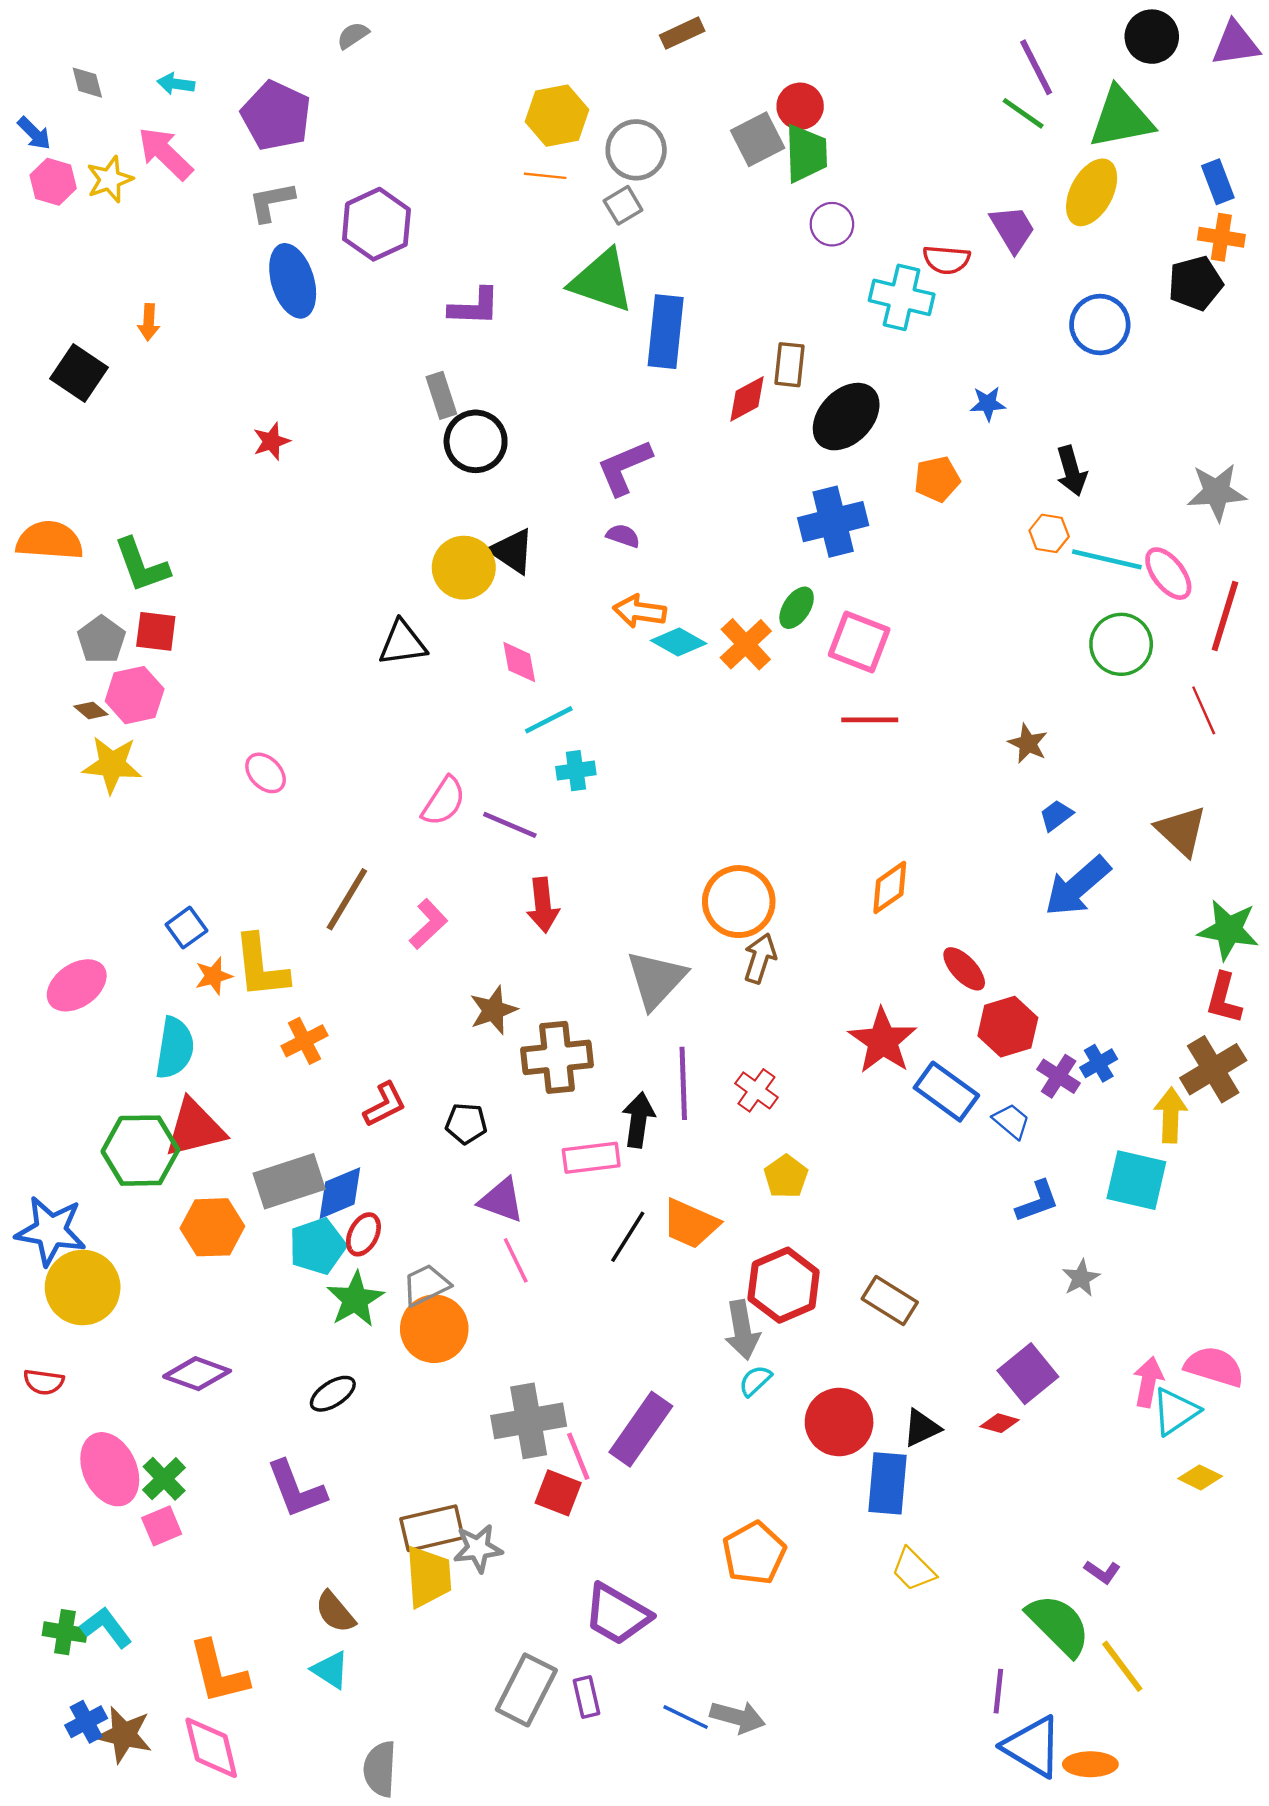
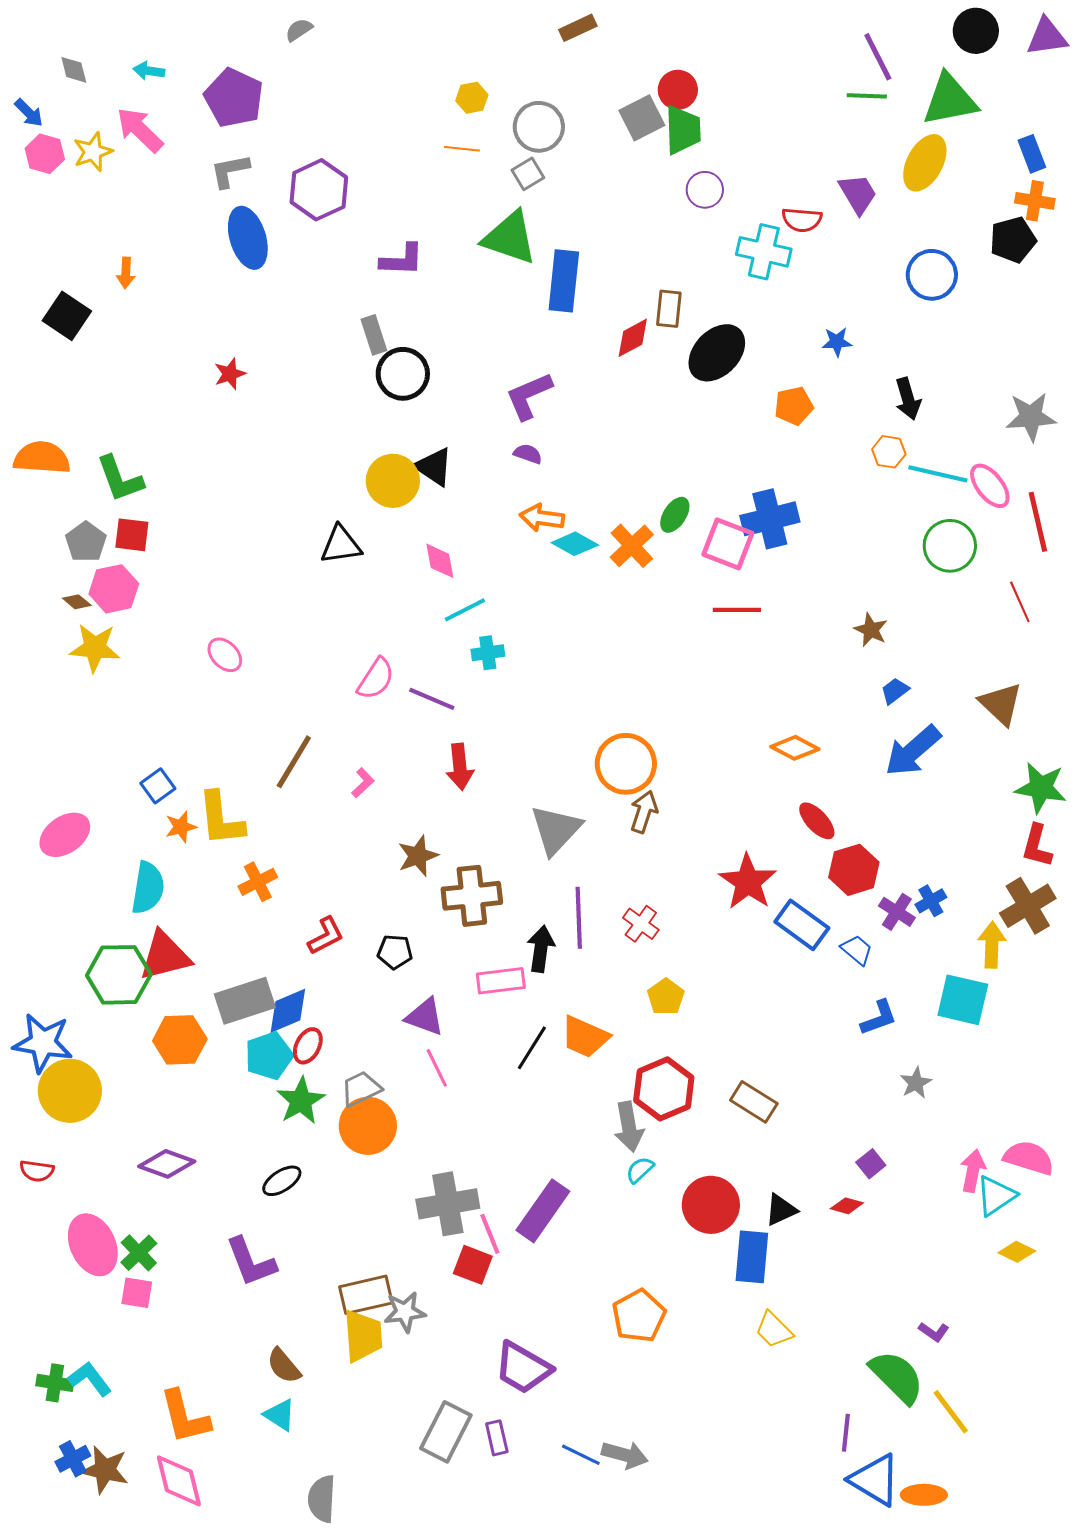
green line: (1023, 113) -> (867, 96), turned -33
yellow hexagon: (557, 116) -> (472, 98), size x0.6
blue cross: (833, 522) -> (770, 519), moved
red line: (1225, 616) -> (1038, 522), turned -30
orange diamond: (890, 887) -> (795, 748), moved, turned 63
pink L-shape: (428, 924) -> (363, 783), size x0.7
purple square: (1028, 1374) -> (871, 1164), size x0.6
pink square: (162, 1526) -> (137, 1293), turned 32

